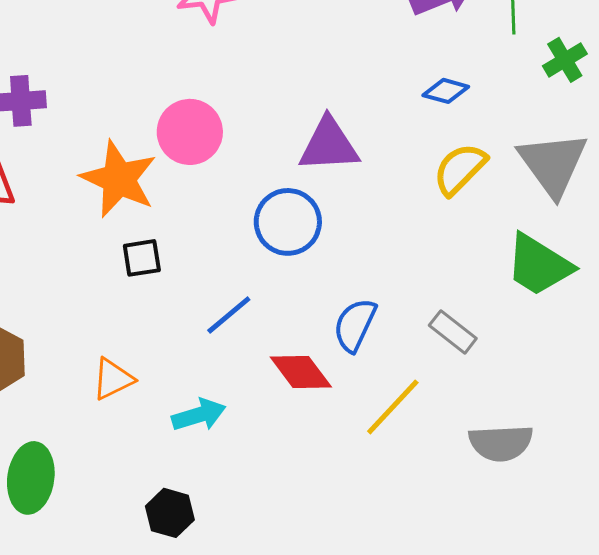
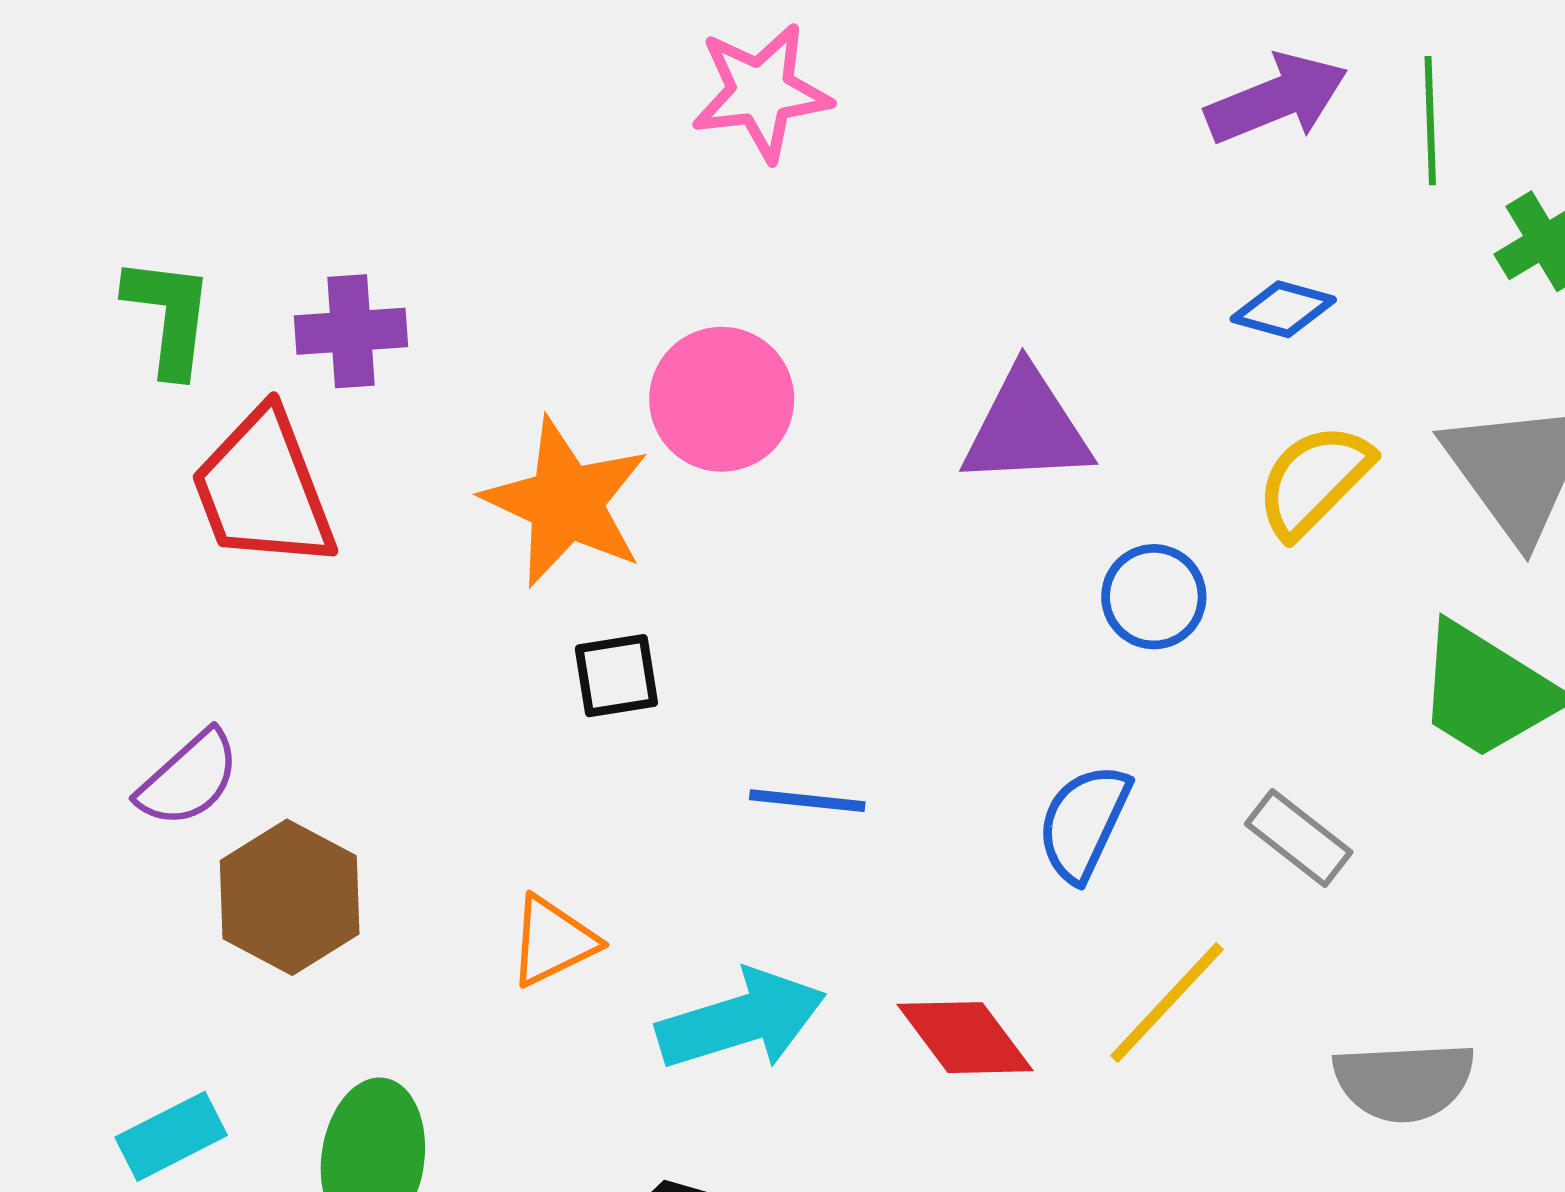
blue circle: (288, 222) -> (1154, 597), moved, size x0.7
blue line: (229, 315) -> (807, 801), turned 46
red diamond: (301, 372) -> (965, 1038), moved
cyan arrow: (199, 415) -> (741, 1020), size x1.4

